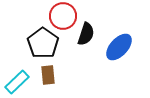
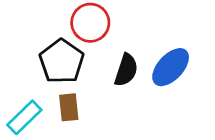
black semicircle: (86, 34) -> (126, 70), moved

